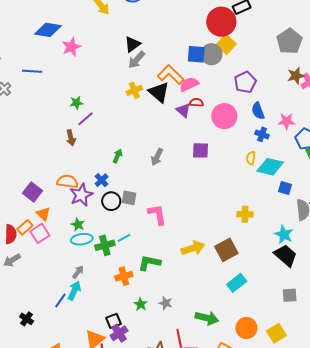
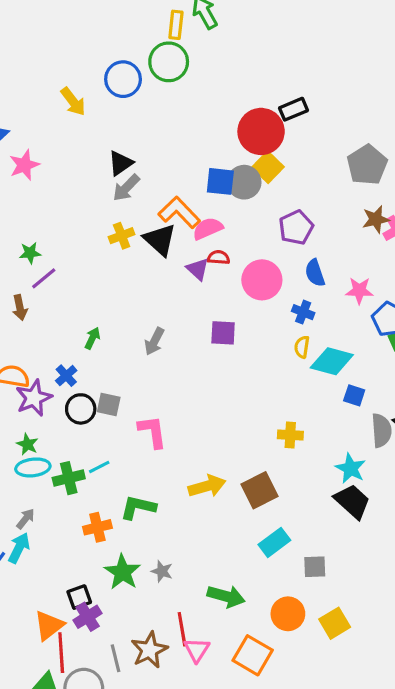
blue cross: (262, 134) -> (303, 312), moved
gray square: (290, 295) -> (315, 567), moved
green star: (141, 304) -> (123, 572), size x1.6

